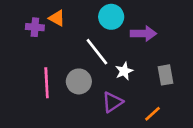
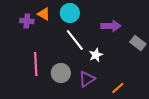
cyan circle: (111, 17) -> (70, 13), moved
gray rectangle: (165, 75) -> (138, 43), moved, turned -42
gray circle: (79, 81) -> (61, 73), moved

